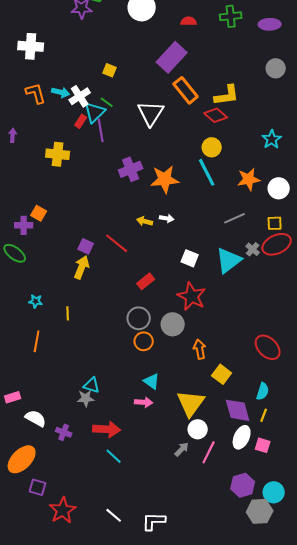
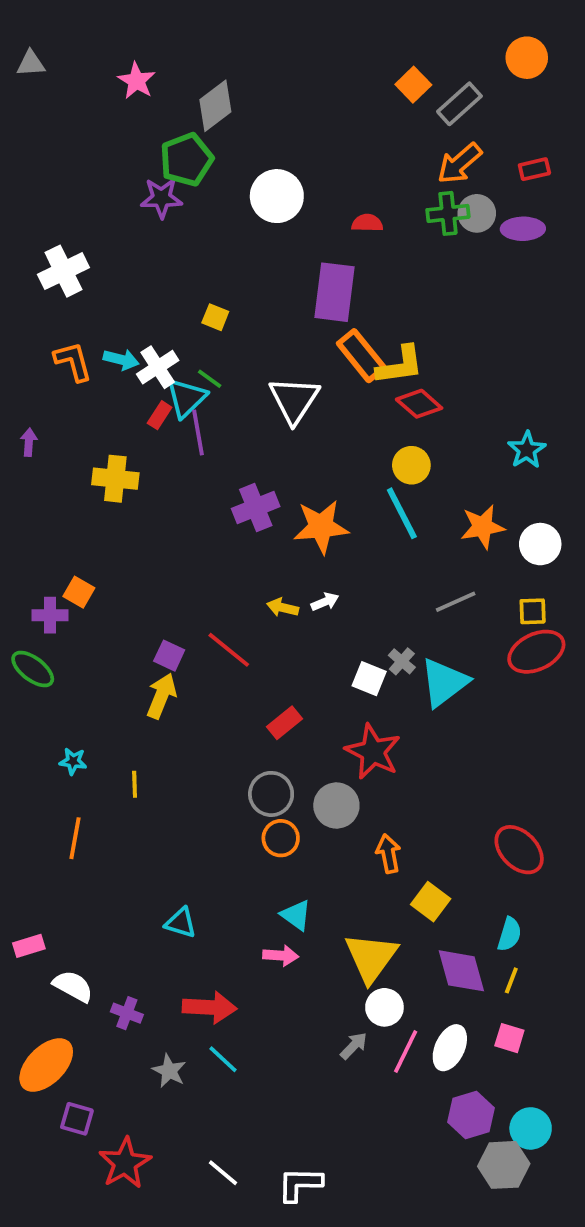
white cross: (31, 46) -> (63, 271), turned -30
purple rectangle: (172, 57) -> (335, 292), turned -36
gray circle: (276, 68) -> (477, 213), moved
yellow L-shape: (227, 95) -> (400, 365), moved
white arrow: (167, 218) -> (325, 602), turned -32
gray cross: (253, 249) -> (402, 661), moved
gray star: (86, 398) -> (169, 1071), moved, turned 30
white ellipse: (242, 437) -> (450, 1048), moved

